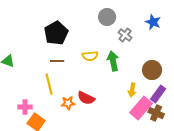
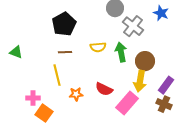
gray cross: (125, 35) -> (133, 26), size x1.5
brown circle: (152, 70) -> (145, 61), moved
yellow arrow: (132, 90) -> (140, 81), size x1.5
red semicircle: (86, 98) -> (104, 89), moved
pink rectangle: (141, 108) -> (127, 103), moved

